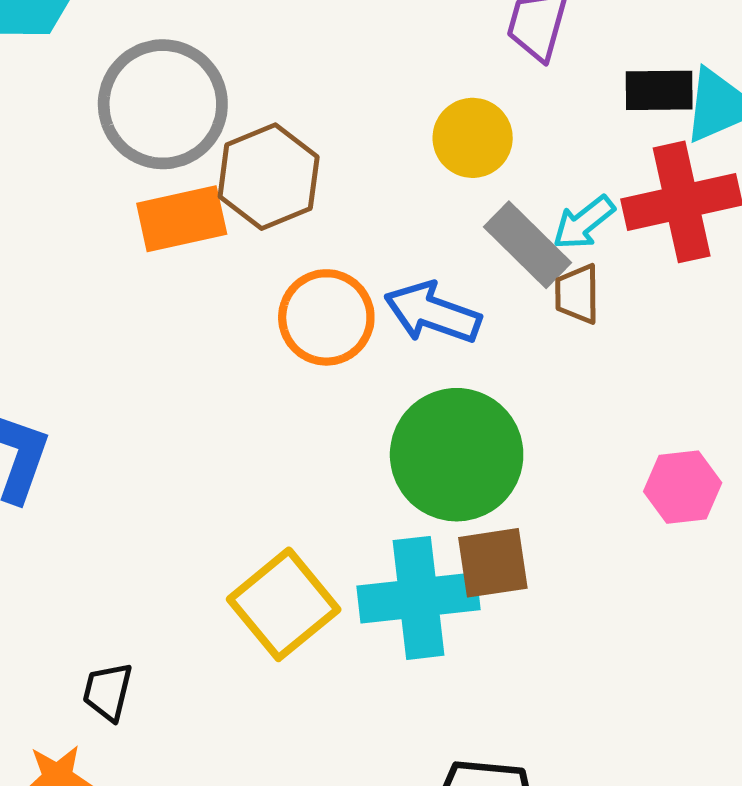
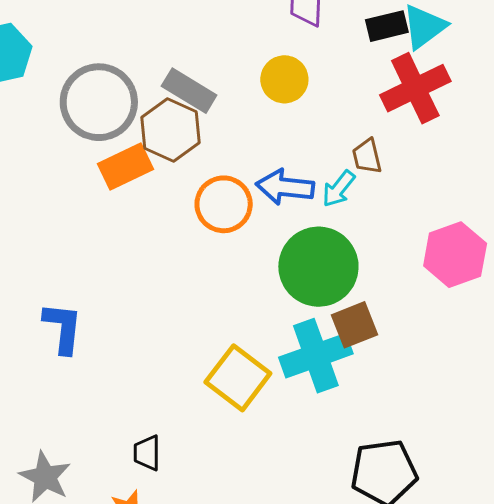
cyan arrow: (584, 223) -> (339, 189), moved
gray rectangle: (527, 245) -> (189, 91), moved
pink hexagon: (683, 487) -> (455, 255), size x1.4

